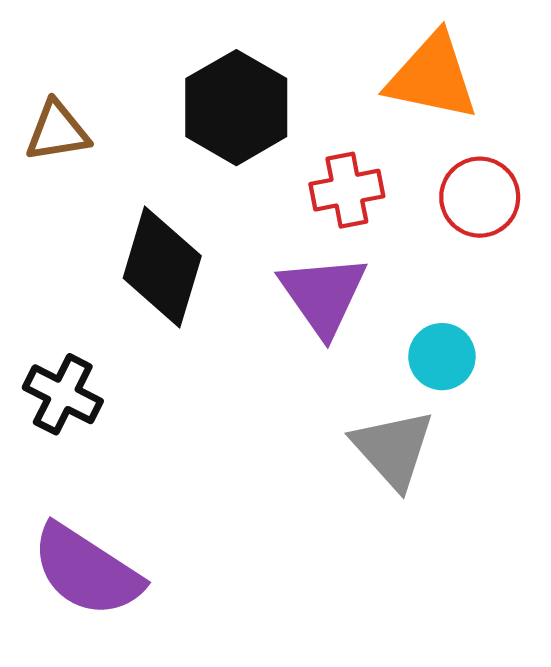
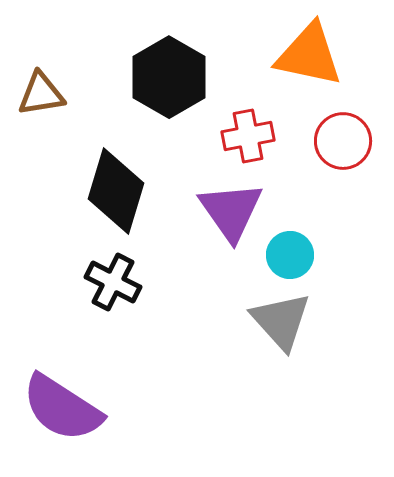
cyan circle: (442, 357) -> (290, 255), moved
black cross: (63, 394) -> (113, 282), moved

